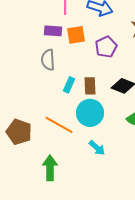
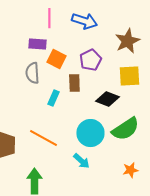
orange square: (76, 35) -> (56, 59), moved, turned 36
brown rectangle: (90, 86) -> (74, 83), moved
cyan circle: (90, 113) -> (90, 133), moved

